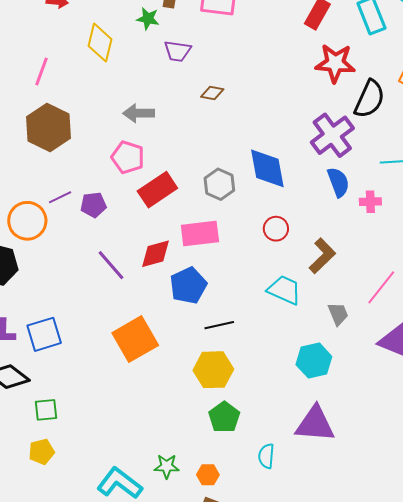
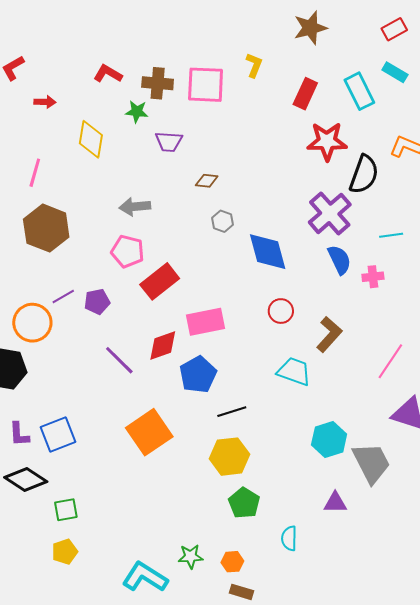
gray hexagon: (219, 184) -> (222, 221), moved, size x0.7
gray trapezoid: (338, 314) -> (371, 463), moved, size x1.8
purple triangle: (315, 424) -> (335, 503), size x0.6

